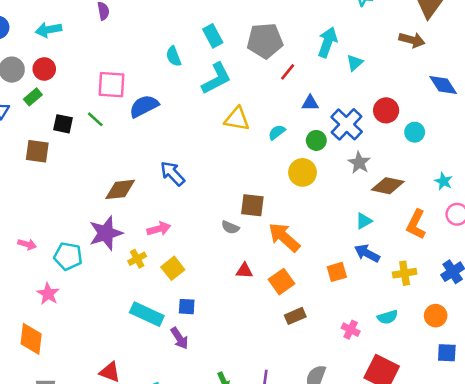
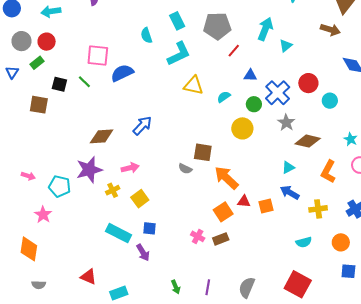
blue arrow: (173, 173) -> (142, 126), turned 85
red triangle: (244, 271) -> (244, 201), moved
brown rectangle: (295, 316) -> (221, 239), moved
pink cross: (351, 330) -> (198, 236), moved

